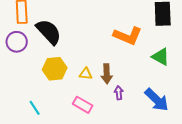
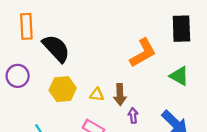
orange L-shape: (128, 36) -> (143, 53), turned -52
purple circle: (17, 42) -> (18, 76), moved

